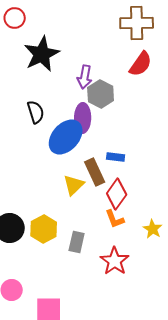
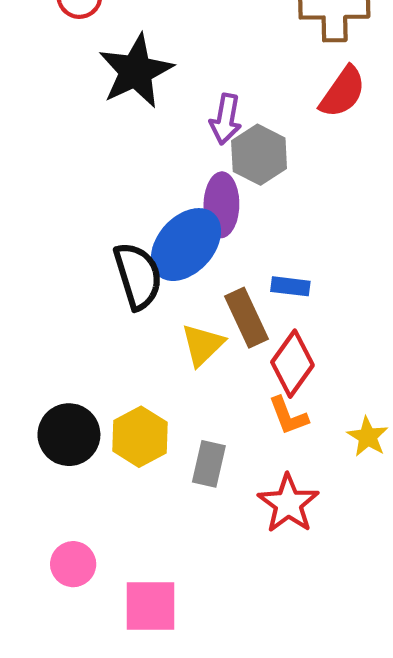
black semicircle: (36, 112) -> (138, 276), moved, size x1.4

